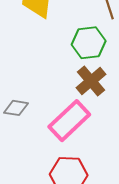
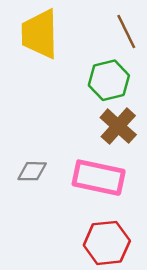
pink rectangle: (69, 121) -> (99, 178), turned 63

